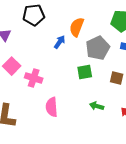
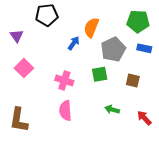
pink cross: (34, 78) -> (64, 80), moved

